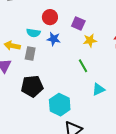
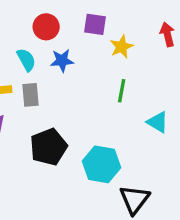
cyan semicircle: (33, 33) -> (26, 60), turned -112
green line: (83, 66) -> (122, 91), turned 56
cyan triangle: (98, 89) -> (158, 122), turned -48

